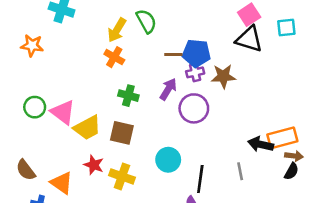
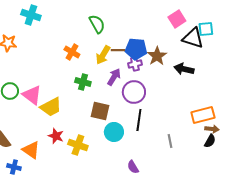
yellow arrow: (117, 30) -> (103, 55), moved
black triangle: (249, 39) -> (193, 38), moved
brown star: (223, 76) -> (157, 56), moved, turned -30
brown square: (122, 133) -> (100, 111), moved
black arrow: (261, 144) -> (184, 69), moved
black line: (200, 179) -> (139, 120), moved

